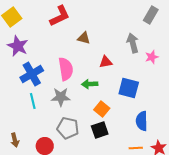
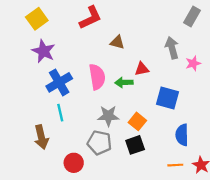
green arrow: (90, 84) -> (124, 82), moved
gray star: (61, 97) -> (108, 116), moved
brown arrow: (15, 140) -> (41, 137), moved, size x1.5

